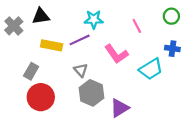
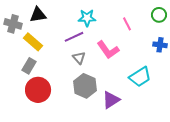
gray cross: (14, 26) -> (13, 24), turned -30
yellow rectangle: (52, 45) -> (33, 42), moved, turned 30
cyan trapezoid: (151, 69) -> (140, 77), moved
gray triangle: (81, 70) -> (79, 58), moved

